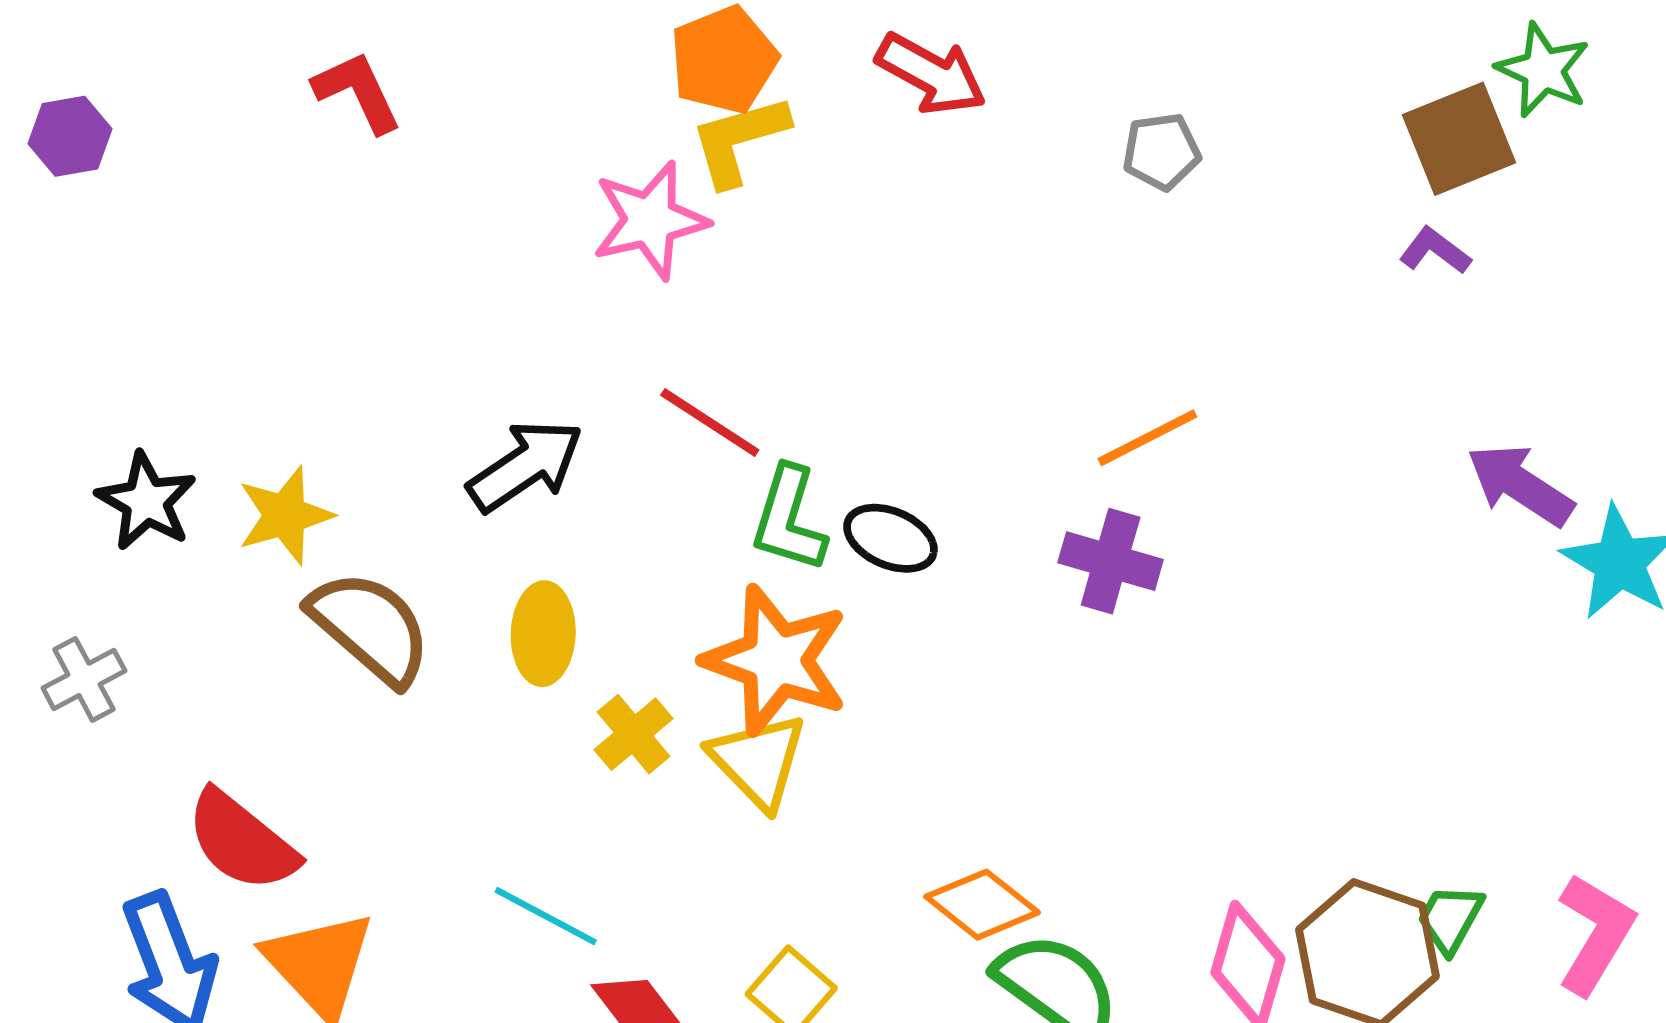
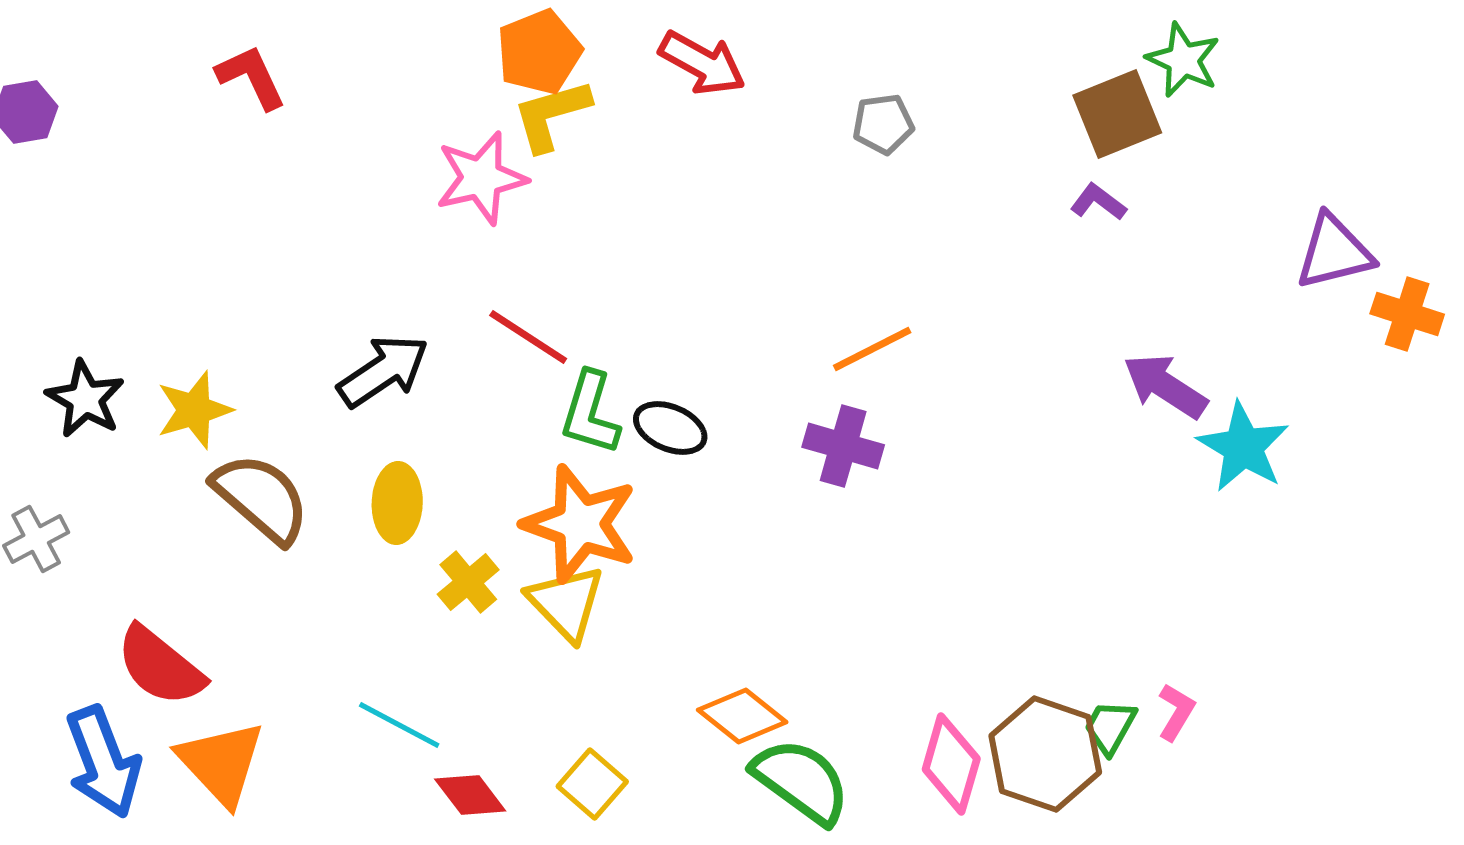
pink L-shape: (1595, 934) -> (1176, 712), moved, size x0.6

